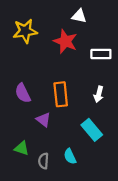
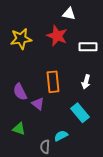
yellow star: (25, 31) -> (21, 39), moved
purple semicircle: (23, 93) -> (20, 92), moved
cyan semicircle: (70, 156) -> (61, 136), turned 88
gray semicircle: (43, 161) -> (45, 147), moved

